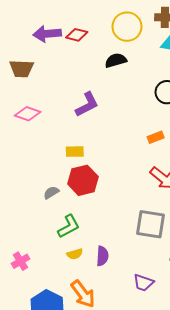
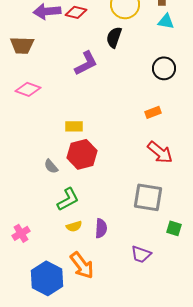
black semicircle: (116, 60) -> (114, 37), turned -55
purple L-shape: (87, 104) -> (86, 63), moved
gray semicircle: (51, 193) -> (51, 166), turned -98

